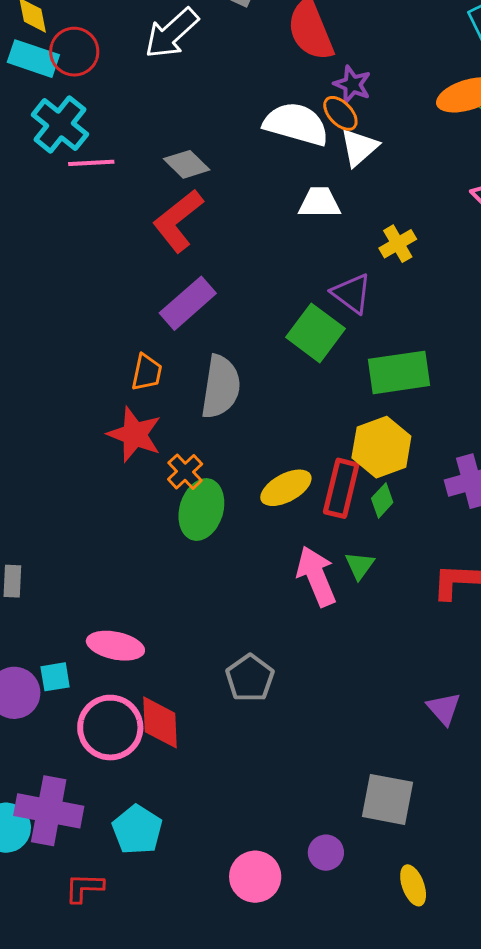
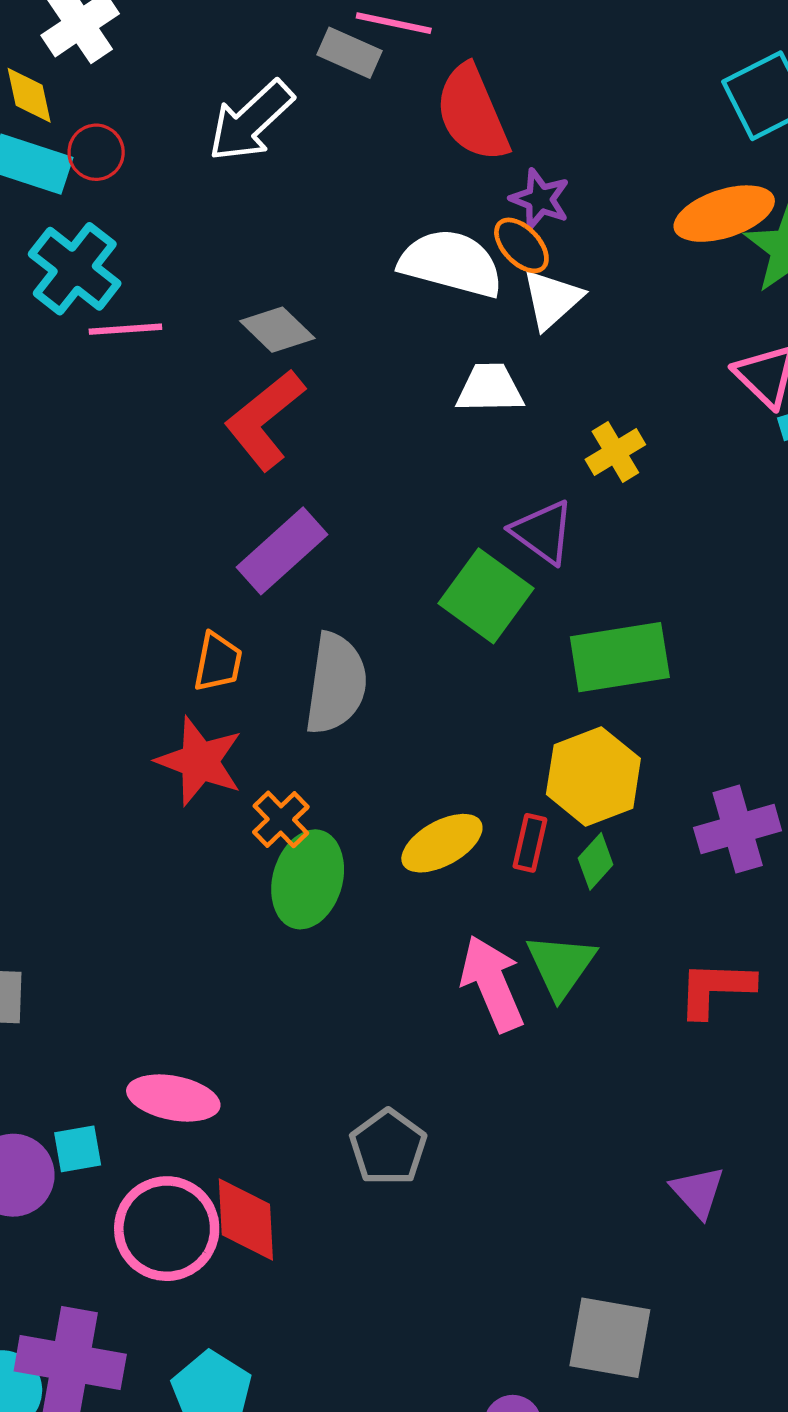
red circle: (74, 52) -> (96, 152), size x0.7
red rectangle: (341, 488) -> (530, 843), size x0.6
green triangle: (360, 565) -> (561, 966), size x1.5

